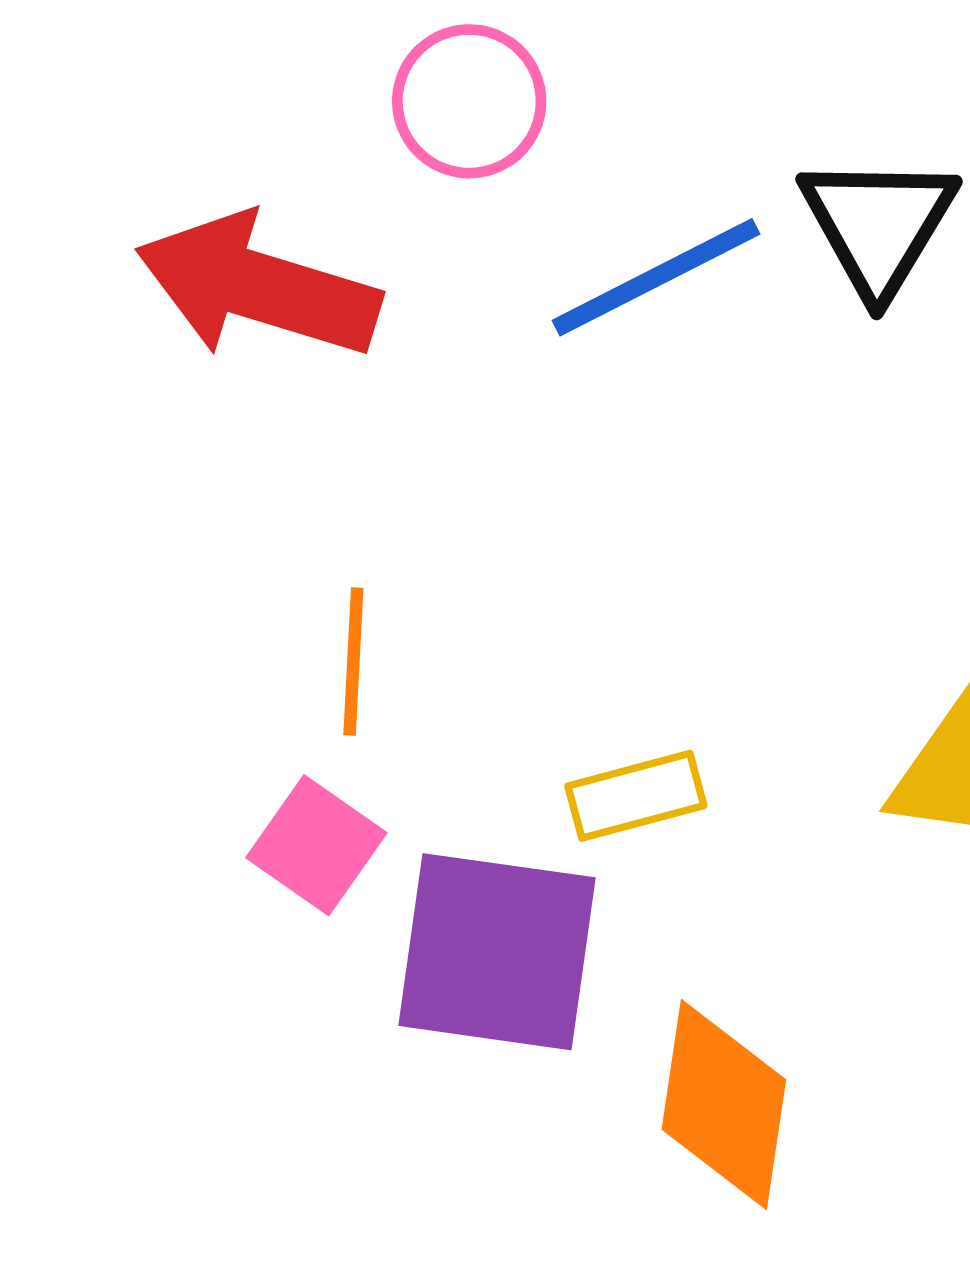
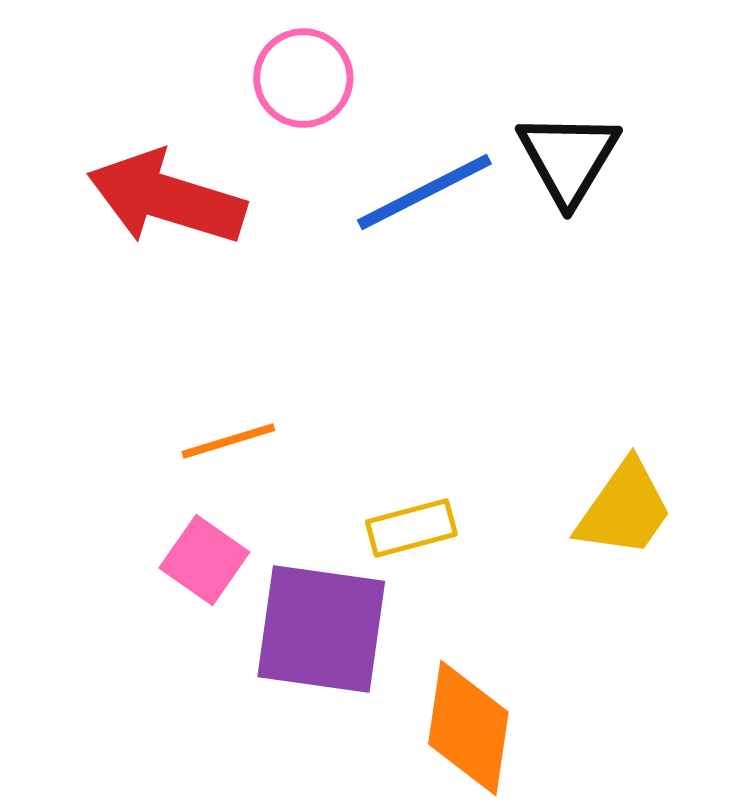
orange line: (353, 662) -> (228, 441), turned 70

